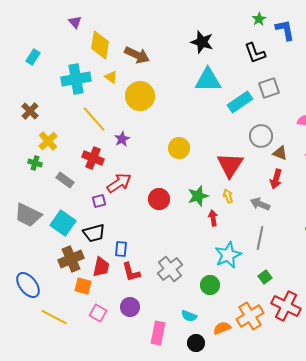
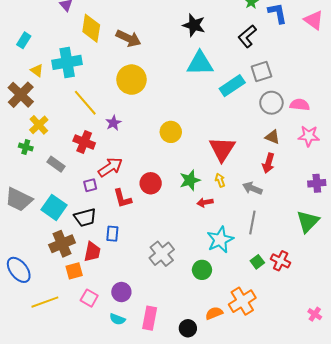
black L-shape: (255, 53) -> (247, 36), turned 70
yellow triangle: (111, 77) -> (37, 70), moved
brown cross: (30, 111) -> (21, 95), size x1.5
gray circle: (261, 136) -> (271, 103), moved
red arrow: (213, 218) -> (205, 202), turned -91
red L-shape: (131, 272) -> (122, 198), moved
orange square: (83, 286) -> (74, 271), turned -30
red cross: (286, 306) -> (281, 261), moved, size x0.7
cyan semicircle: (189, 316) -> (117, 319), moved
yellow line: (54, 317) -> (45, 302), turned -48

